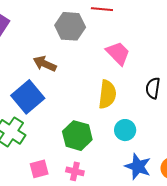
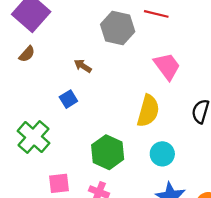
brown arrow: (45, 64) -> (83, 66), size x0.7
blue square: (28, 97) -> (68, 99), moved, size x0.5

